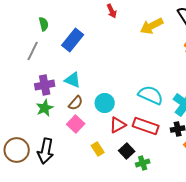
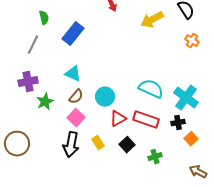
purple cross: (45, 85) -> (28, 82), moved
black arrow: (46, 151) -> (71, 145), moved
green cross: (143, 163) -> (155, 157), moved

